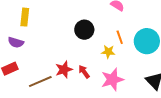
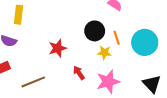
black circle: (84, 30) -> (95, 31), moved
red star: (64, 69) -> (58, 48), moved

